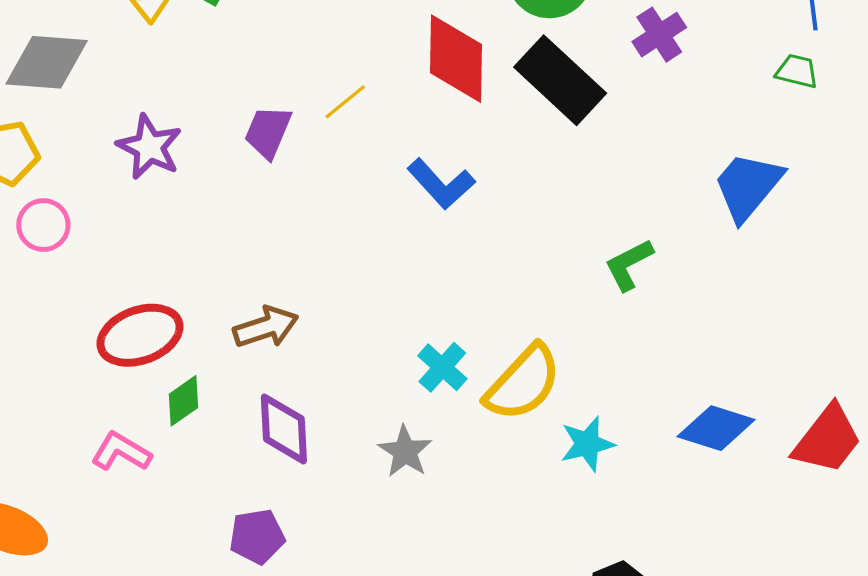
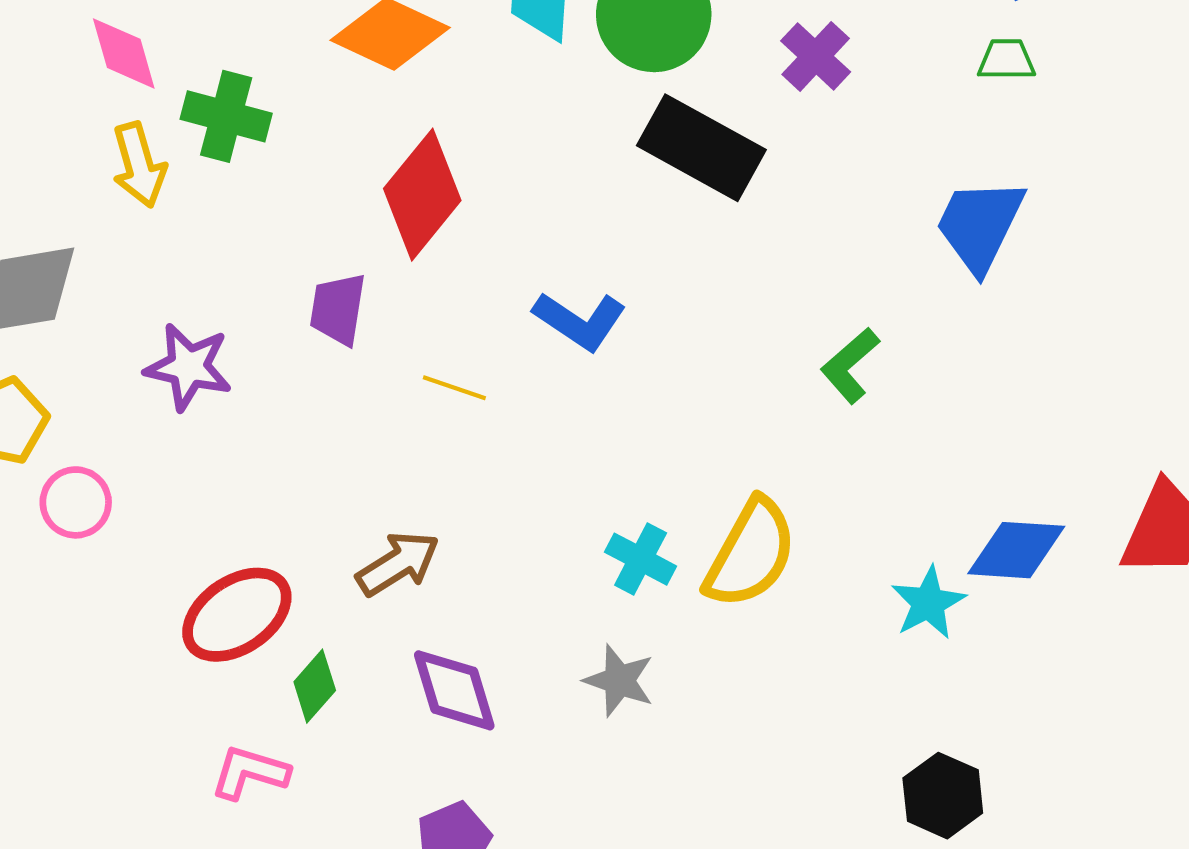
red diamond: (456, 59) -> (422, 195), moved, turned 52
yellow line: (345, 102) -> (454, 388), moved, turned 72
cyan star: (587, 444) -> (928, 603), moved

